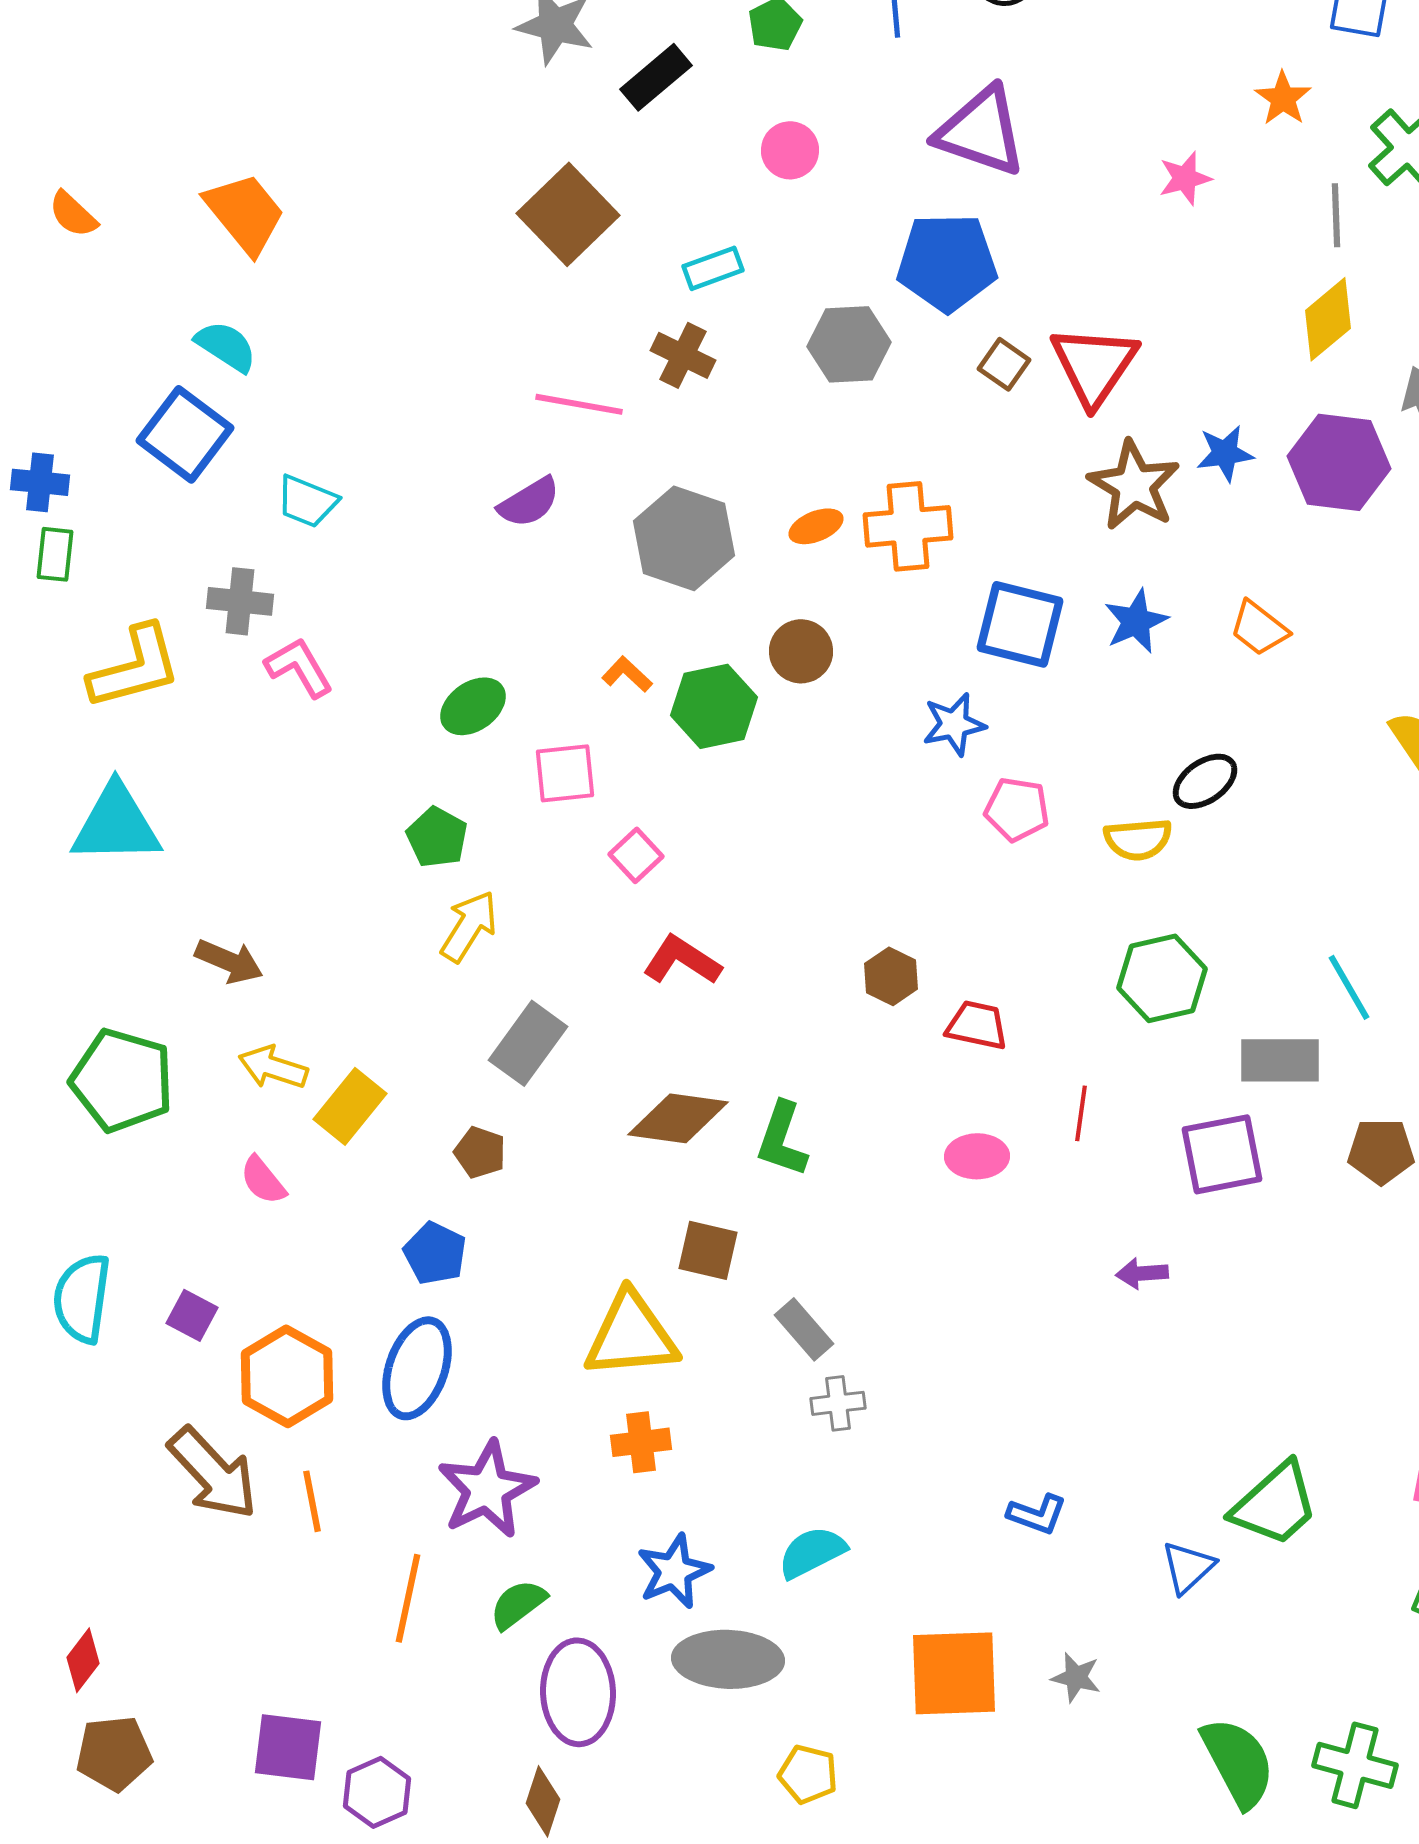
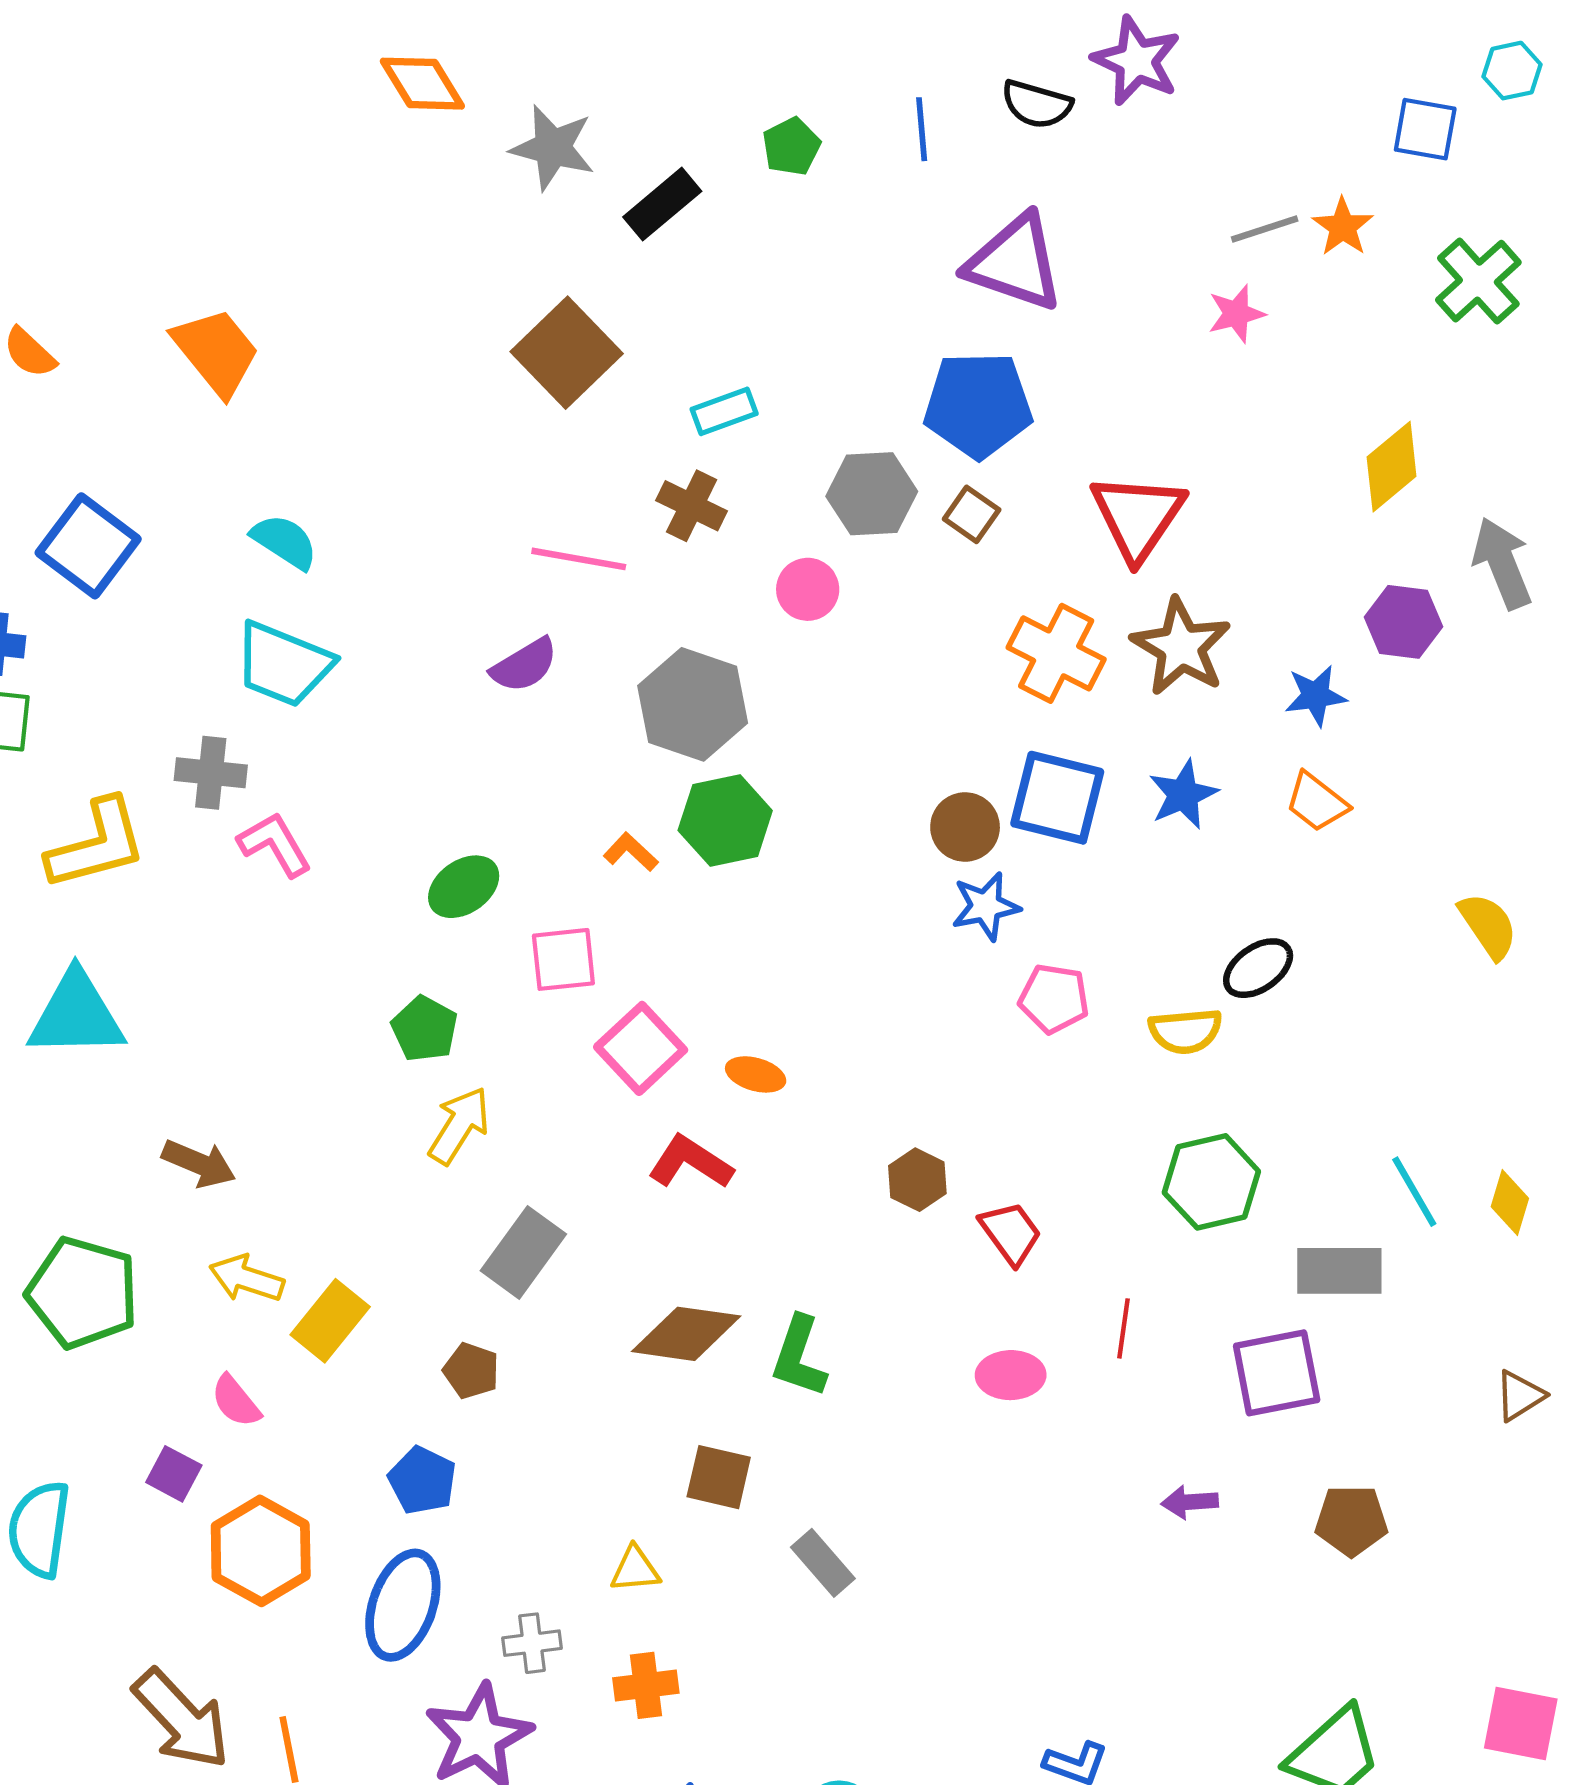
pink circle: (790, 150) -> (808, 589), moved
gray line: (1336, 215) -> (1265, 229), moved, turned 74
cyan semicircle: (226, 346) -> (285, 542), moved
brown square: (1004, 364) -> (972, 514), moved
blue square: (185, 434) -> (88, 546), moved
blue star: (1225, 453) -> (1316, 696), moved
purple hexagon: (1339, 462) -> (1403, 622), size x0.7
cyan trapezoid: (307, 501) -> (283, 664), size x1.5
orange ellipse: (816, 526) -> (756, 1074), moved, turned 38
orange cross: (908, 526) -> (1056, 653), moved, turned 32
brown circle: (801, 651) -> (965, 827), moved
green hexagon: (714, 706) -> (725, 820), moved
pink square: (636, 855) -> (641, 1048), size x1.5
red trapezoid: (977, 1025) -> (1011, 1233), turned 42
brown pentagon: (1381, 1151) -> (1351, 1521), moved
purple square: (192, 1315) -> (174, 1474), moved
yellow triangle: (631, 1335) -> (635, 1569), size x0.5
orange hexagon: (287, 1376) -> (261, 1551), moved
gray cross: (838, 1403) -> (532, 1643), moved

